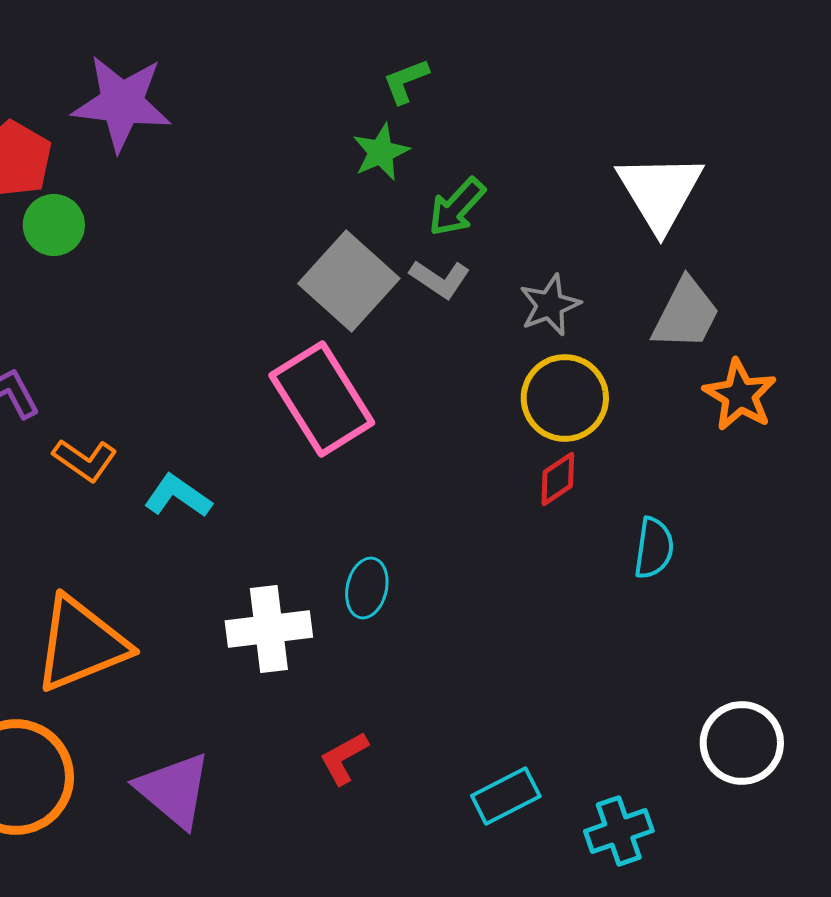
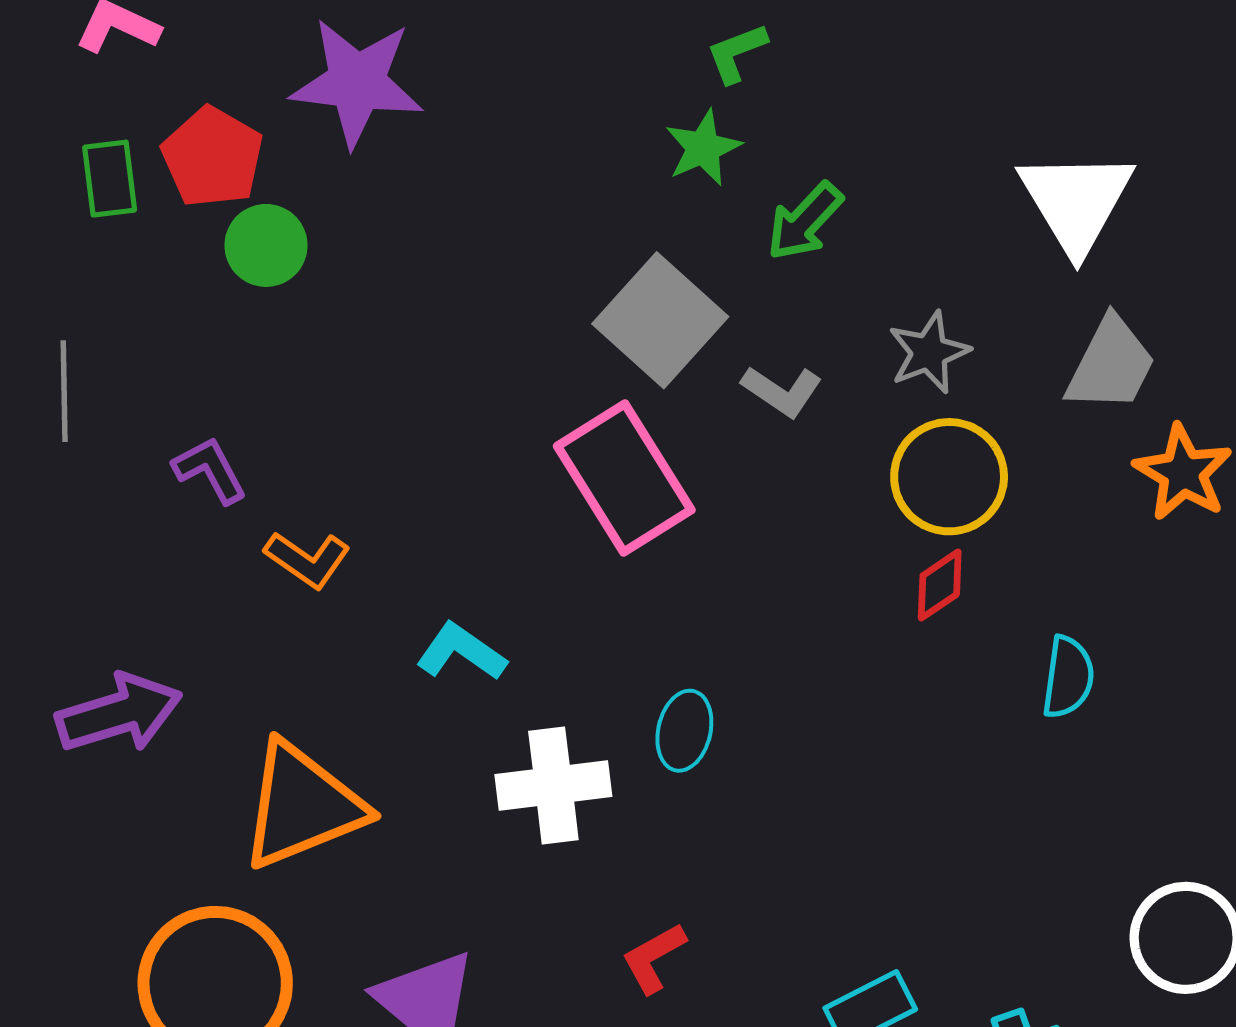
gray L-shape: (440, 279) -> (782, 391), moved
cyan L-shape: (178, 496) -> (461, 652), moved

